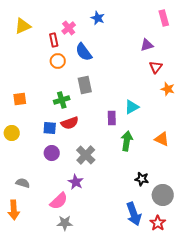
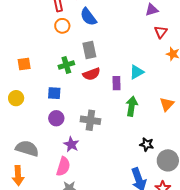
red semicircle: (70, 123) -> (91, 74), moved
orange triangle: (162, 139) -> (167, 104), turned 49
gray cross: (86, 155) -> (90, 120), turned -36
purple star: (76, 182) -> (71, 144), moved
gray semicircle: (23, 183) -> (27, 148), size x1.6
pink semicircle: (59, 201) -> (63, 166), turned -30

